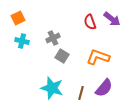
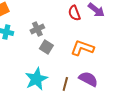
cyan star: (52, 88) -> (36, 79), turned 30
purple semicircle: (104, 88) -> (88, 79), turned -102

